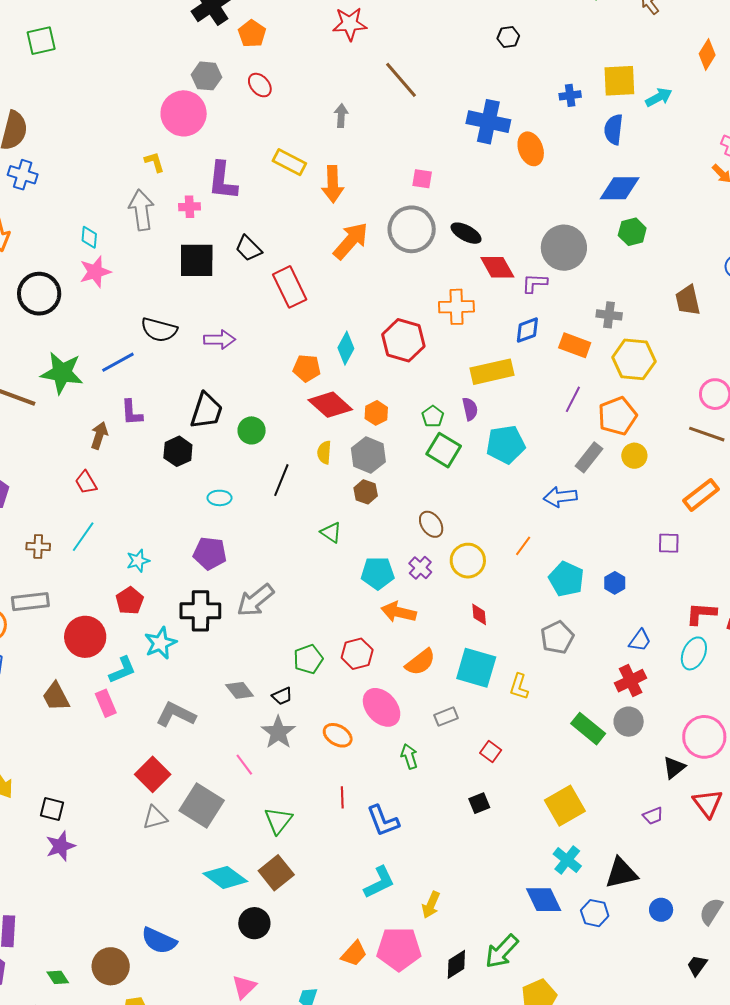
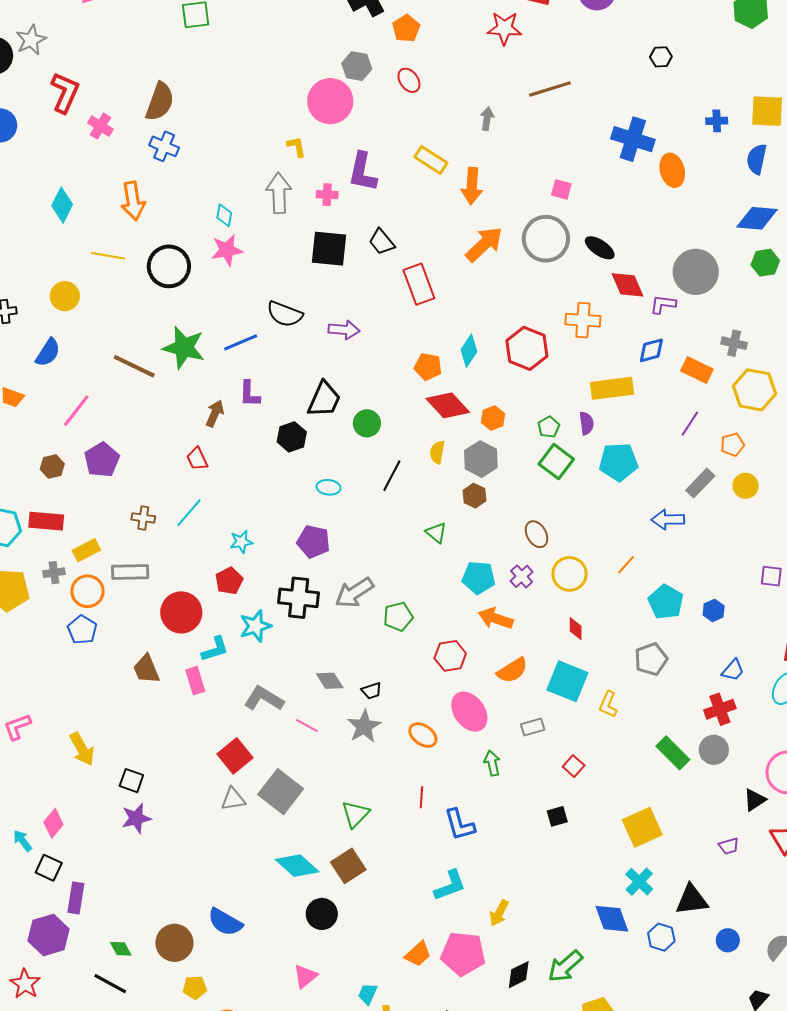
brown line: (401, 80) -> (550, 89), turned -72
orange pentagon: (617, 416) -> (732, 445), size x0.6
green pentagon: (308, 659) -> (398, 617), moved
pink line: (244, 765) -> (307, 726), moved, turned -30

